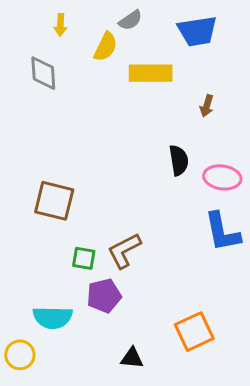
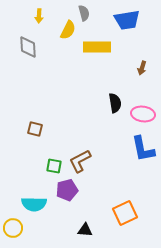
gray semicircle: (130, 20) -> (84, 13), turned -70
brown arrow: (207, 106) -> (142, 68), moved
brown square: (54, 201) -> (35, 129), size x0.6

